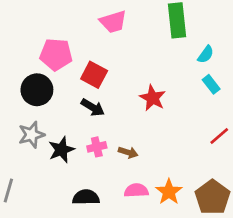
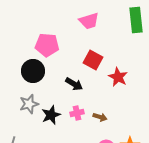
red square: (94, 75) -> (93, 60), moved

